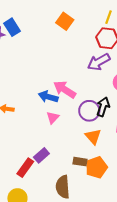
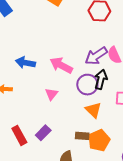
purple arrow: (99, 62) -> (96, 56), moved
blue arrow: (48, 97) -> (25, 63), moved
red rectangle: (25, 168) -> (19, 135), moved, turned -60

